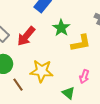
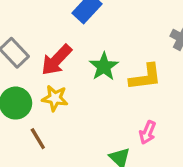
green star: (61, 28) -> (104, 66), moved
yellow star: (42, 71) -> (55, 98), moved, size x0.7

